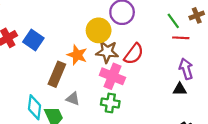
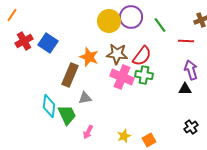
green line: (173, 21) -> (160, 25), moved
yellow circle: (99, 30) -> (109, 21), moved
gray triangle: (73, 99) -> (85, 98), turned -32
green cross: (110, 103) -> (144, 75), moved

